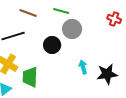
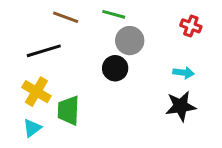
black circle: (52, 45) -> (115, 68), moved
cyan arrow: (83, 67) -> (184, 73), moved, turned 112

